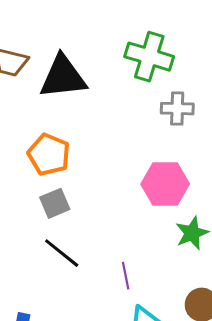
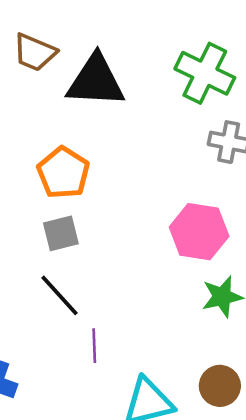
purple line: (126, 276) -> (94, 346), moved

